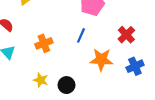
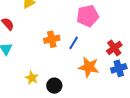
orange cross: (44, 43) -> (52, 39), moved
blue cross: (135, 66) -> (119, 68), moved

